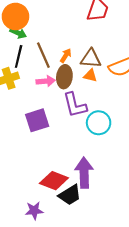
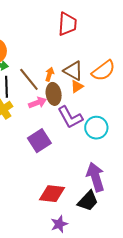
brown triangle: (91, 59) -> (73, 71), turned 40
orange triangle: (90, 76) -> (77, 86), turned -32
red diamond: (54, 181) -> (52, 194), moved

